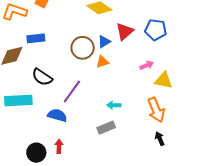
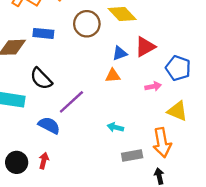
blue pentagon: (156, 30) -> (178, 68), moved
brown circle: (83, 48) -> (87, 24), moved
pink arrow: (147, 65) -> (153, 86), moved
gray rectangle: (106, 128) -> (132, 156), moved

